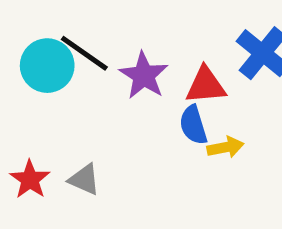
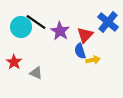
red triangle: (206, 85) -> (85, 35), turned -42
red star: (30, 179) -> (14, 62), moved

